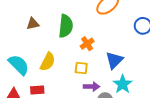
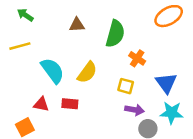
orange cross: (87, 44) -> (137, 58), turned -32
blue triangle: (114, 60) -> (166, 83), turned -30
cyan star: (123, 84) -> (172, 113), turned 30

